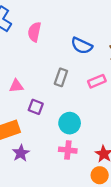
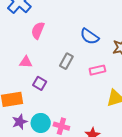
pink semicircle: (34, 32) -> (38, 30), moved
cyan circle: (70, 123) -> (41, 123), moved

